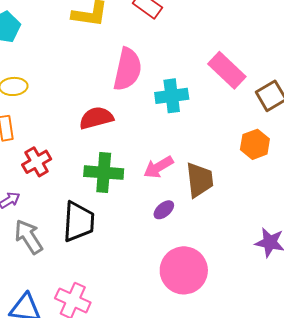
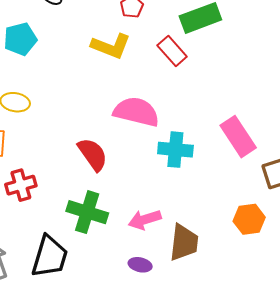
pink semicircle: (127, 69) -> (136, 112), turned -102
red semicircle: (96, 118) -> (93, 154), turned 56
purple ellipse: (164, 210) -> (140, 265), turned 40

